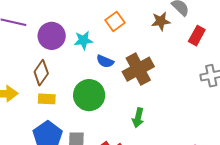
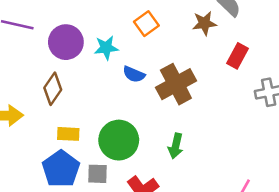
red rectangle: (197, 36) -> (237, 56), moved
green circle: (89, 95) -> (119, 140), moved
yellow rectangle: (47, 99) -> (68, 134), moved

